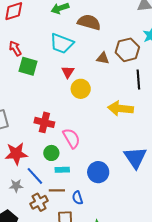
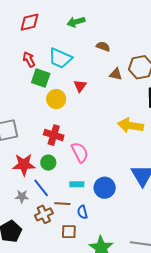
brown semicircle: (89, 22) -> (103, 46), moved, size x0.6
cyan trapezoid: (62, 43) -> (60, 58), moved
yellow circle: (81, 89) -> (56, 99), moved
green circle: (51, 153) -> (48, 163), moved
cyan rectangle: (62, 170) -> (77, 184), moved

